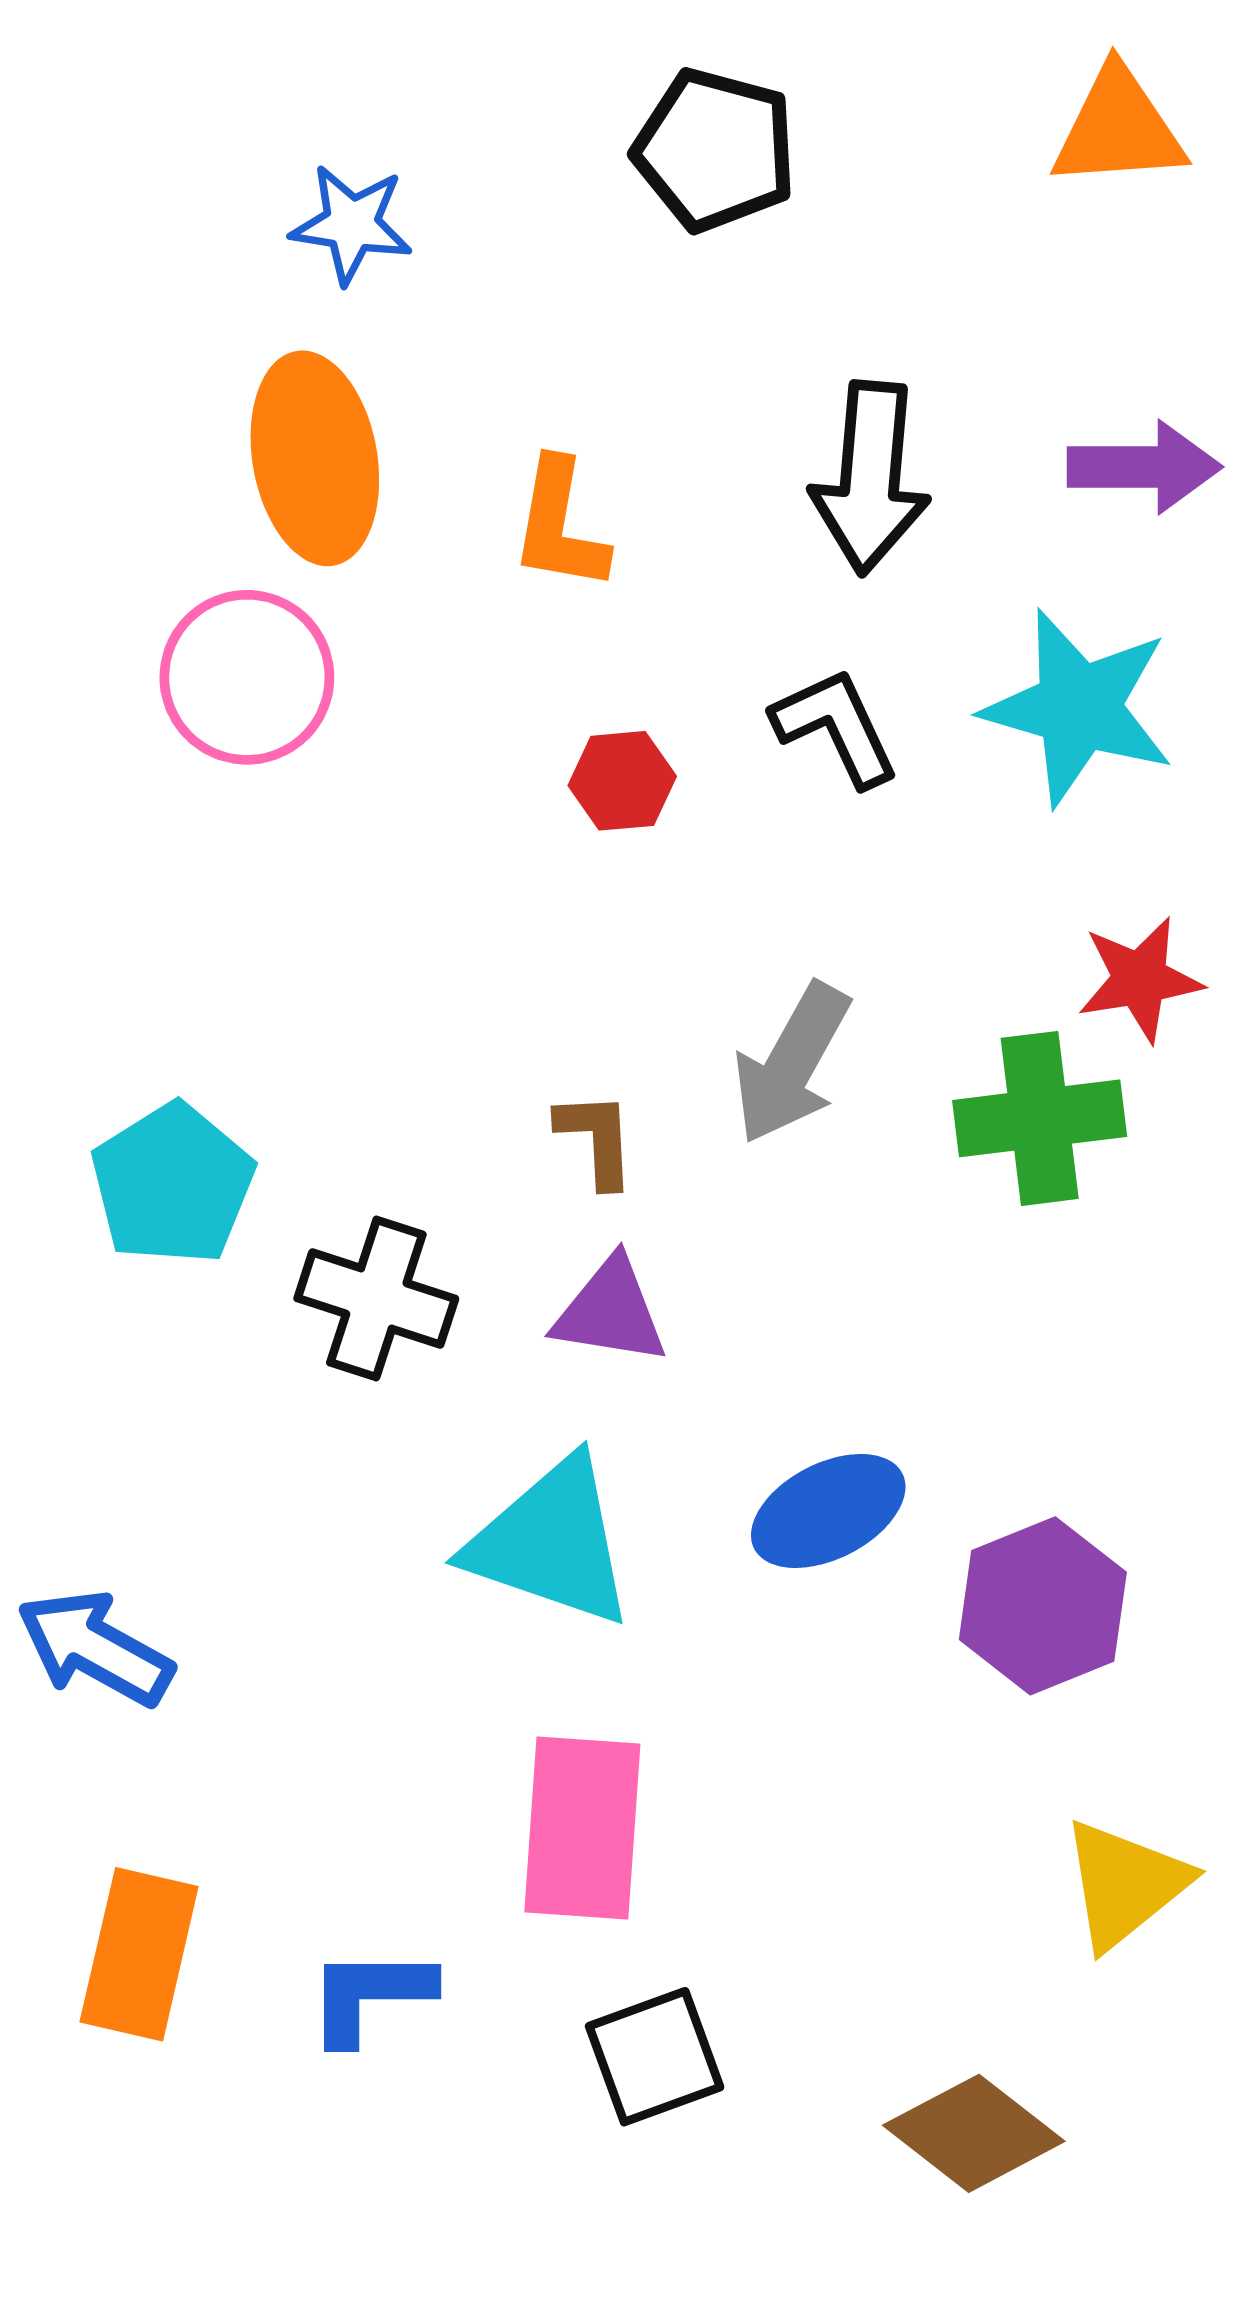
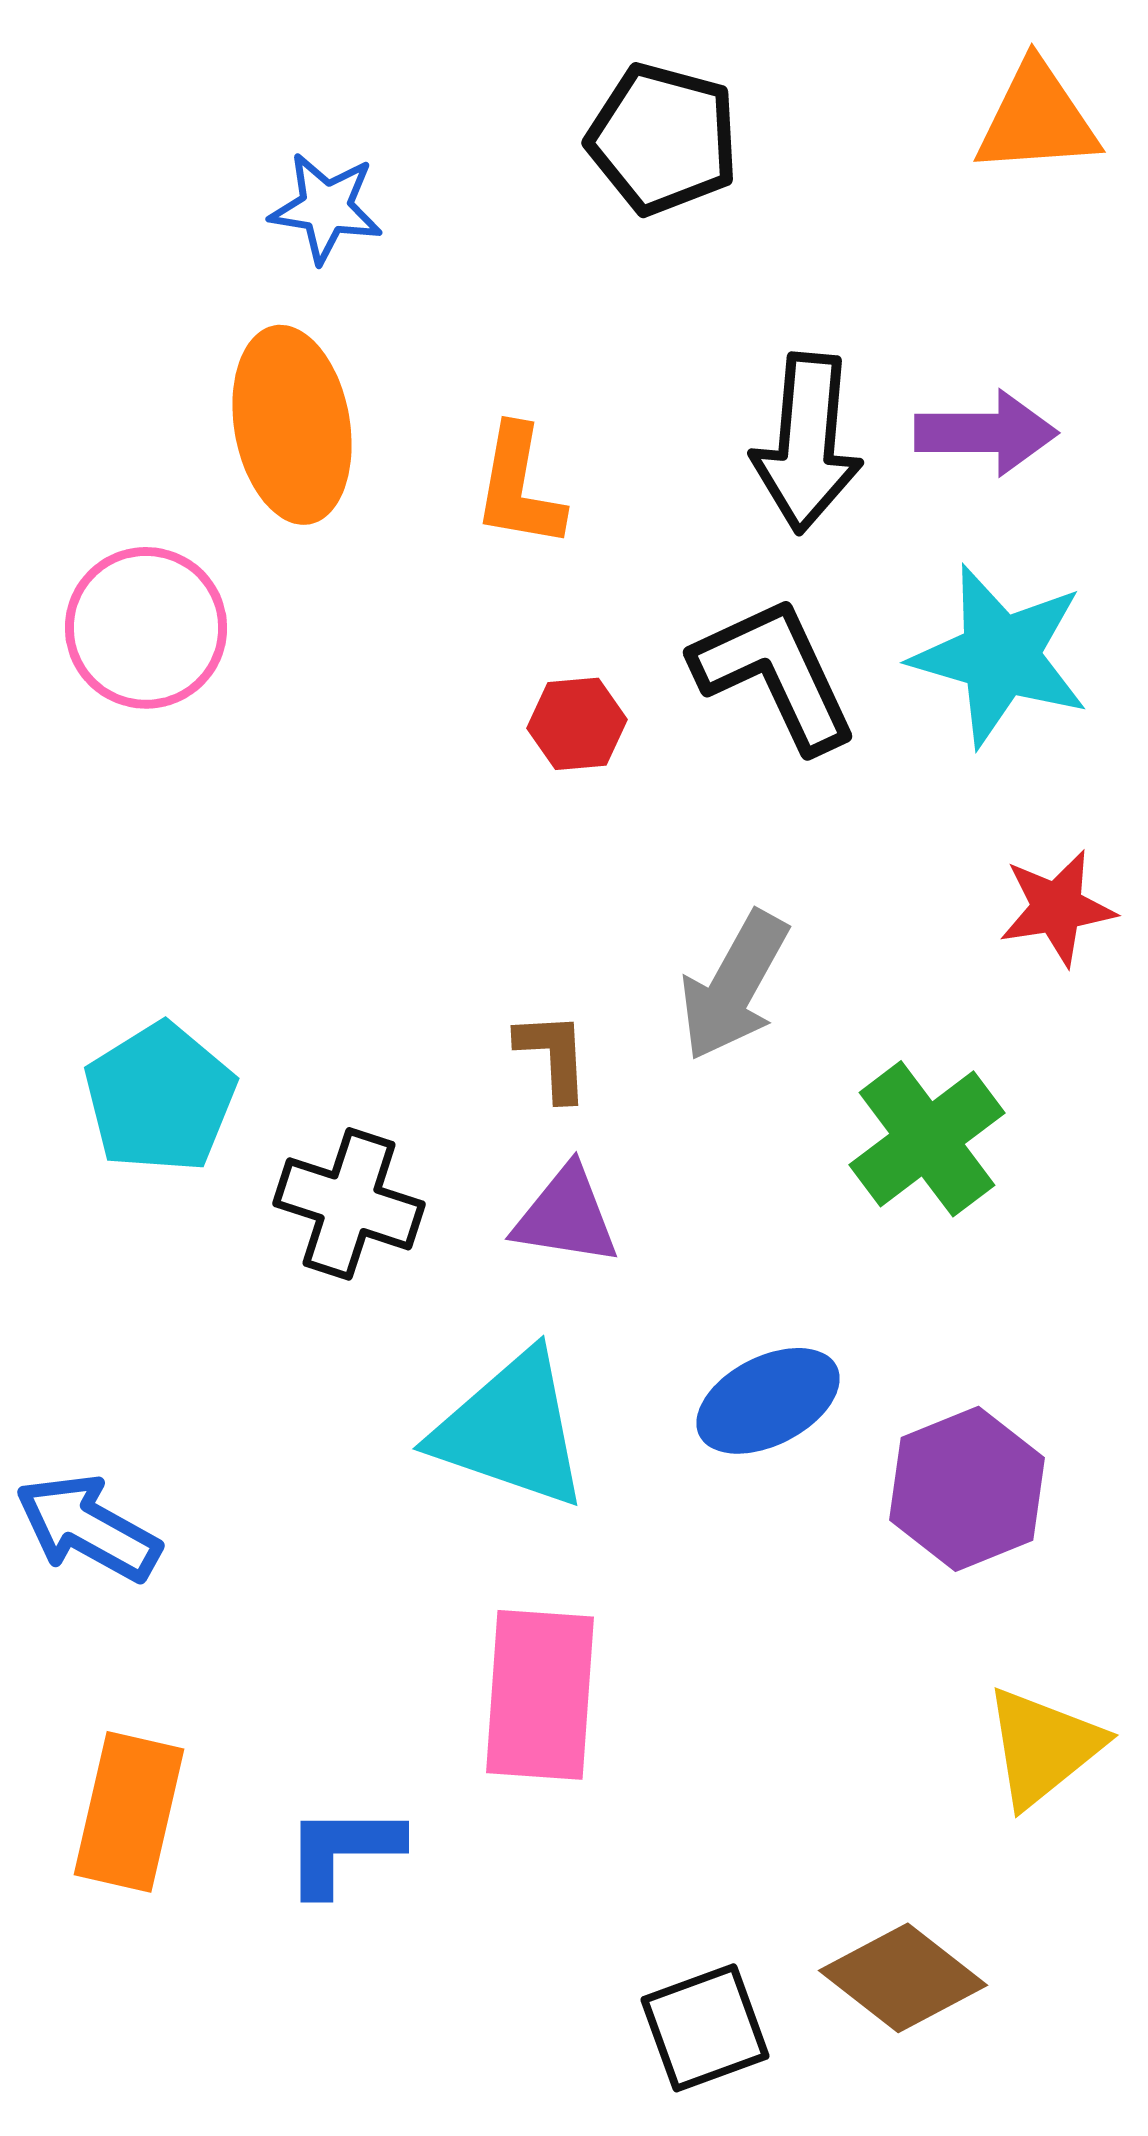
purple arrow: (1144, 467) -> (986, 433), moved
pink circle: (247, 677) -> (146, 628), moved
black L-shape: (836, 727) -> (775, 674), size x1.4
green cross: (1040, 1118) -> (927, 1139), moved, turned -30
black square: (655, 2057) -> (705, 2028), moved

